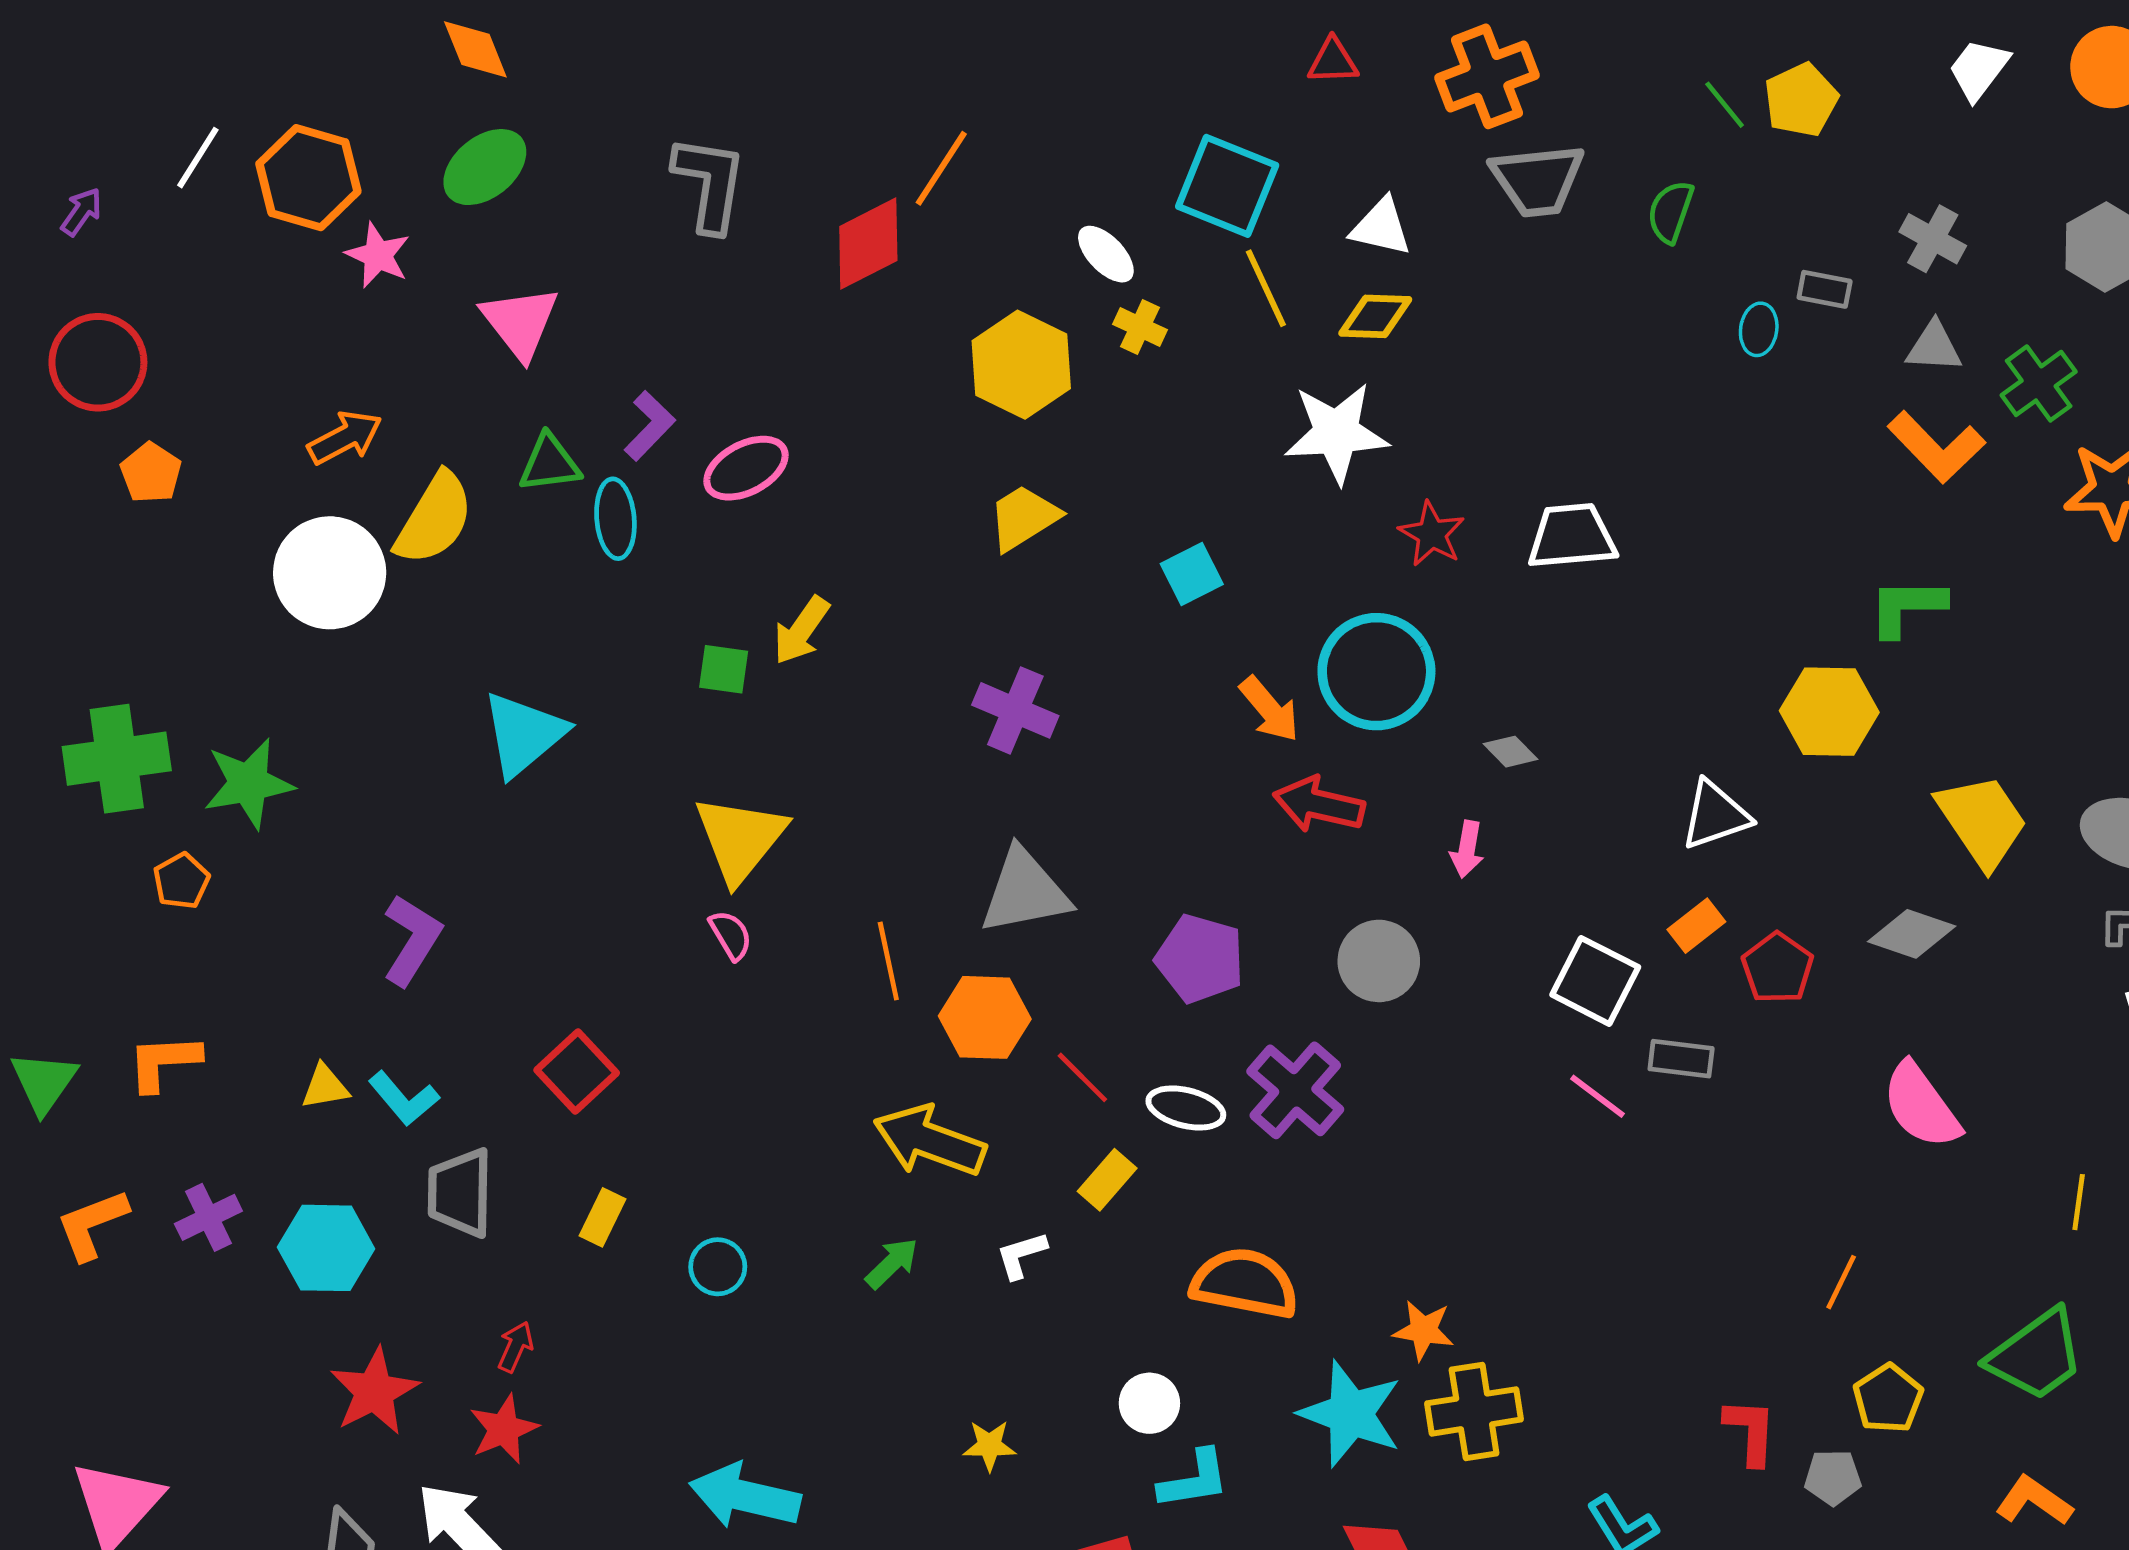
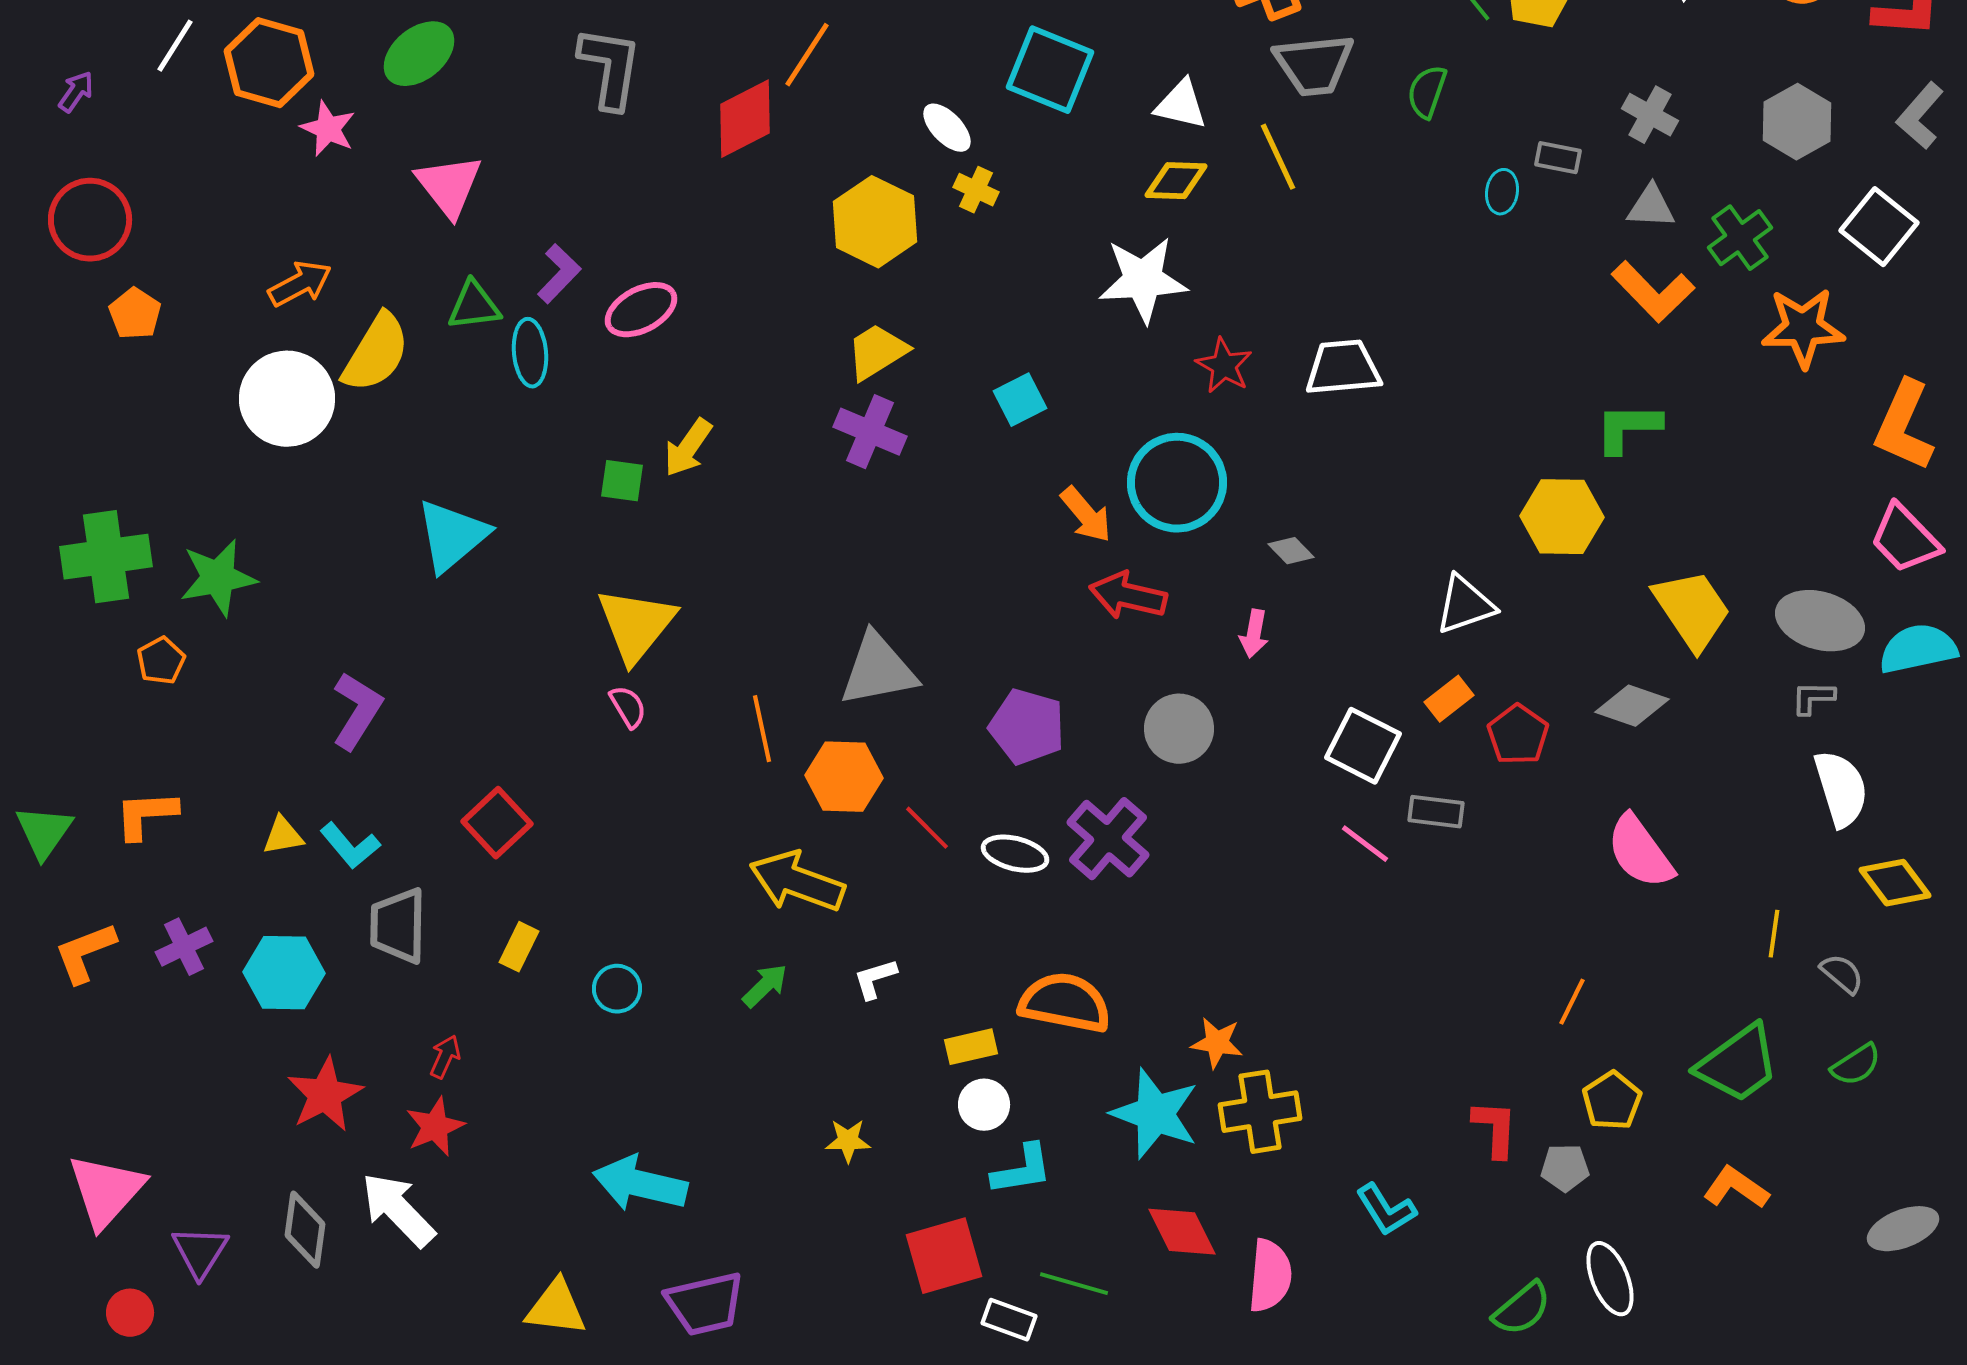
yellow line: (1266, 288) -> (1278, 157), moved
purple cross: (1015, 710) -> (870, 432), moved
yellow rectangle: (1107, 1180) -> (971, 1047), moved, turned 36

